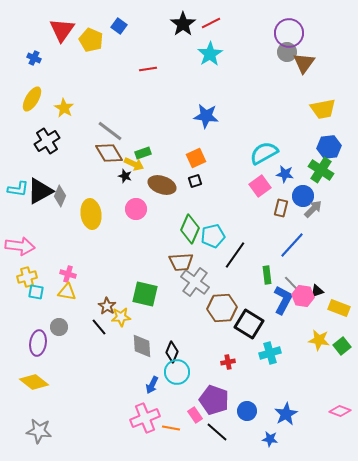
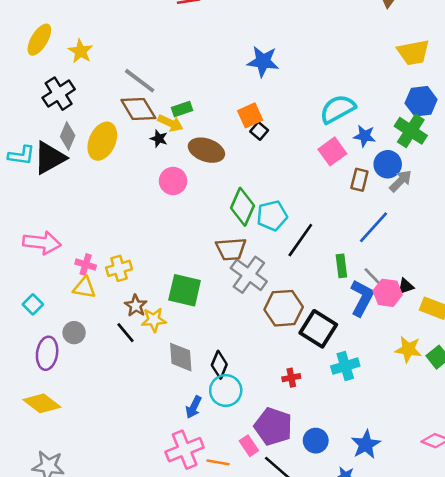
black square: (195, 181) -> (259, 131), moved, turned -32
gray diamond: (60, 196) -> (68, 136), moved
yellow ellipse: (91, 214) -> (102, 141), moved, turned 32
pink arrow: (20, 246) -> (42, 243), moved
yellow cross: (27, 277) -> (119, 268), moved
cyan square: (36, 292) -> (33, 304), moved, turned 35

